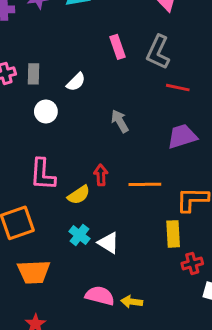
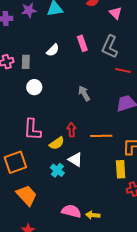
white semicircle: (76, 82) -> (53, 50), moved
white triangle: (108, 243) -> (75, 160), moved
orange trapezoid: (34, 272) -> (27, 195), turned -130

